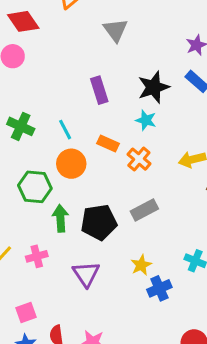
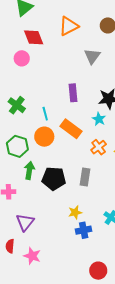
orange rectangle: (108, 144) -> (71, 129), size x1.5
orange cross: (139, 159) -> (99, 147), moved
gray rectangle: (144, 210) -> (85, 177), turned -66
purple triangle: (86, 274) -> (25, 222), moved

